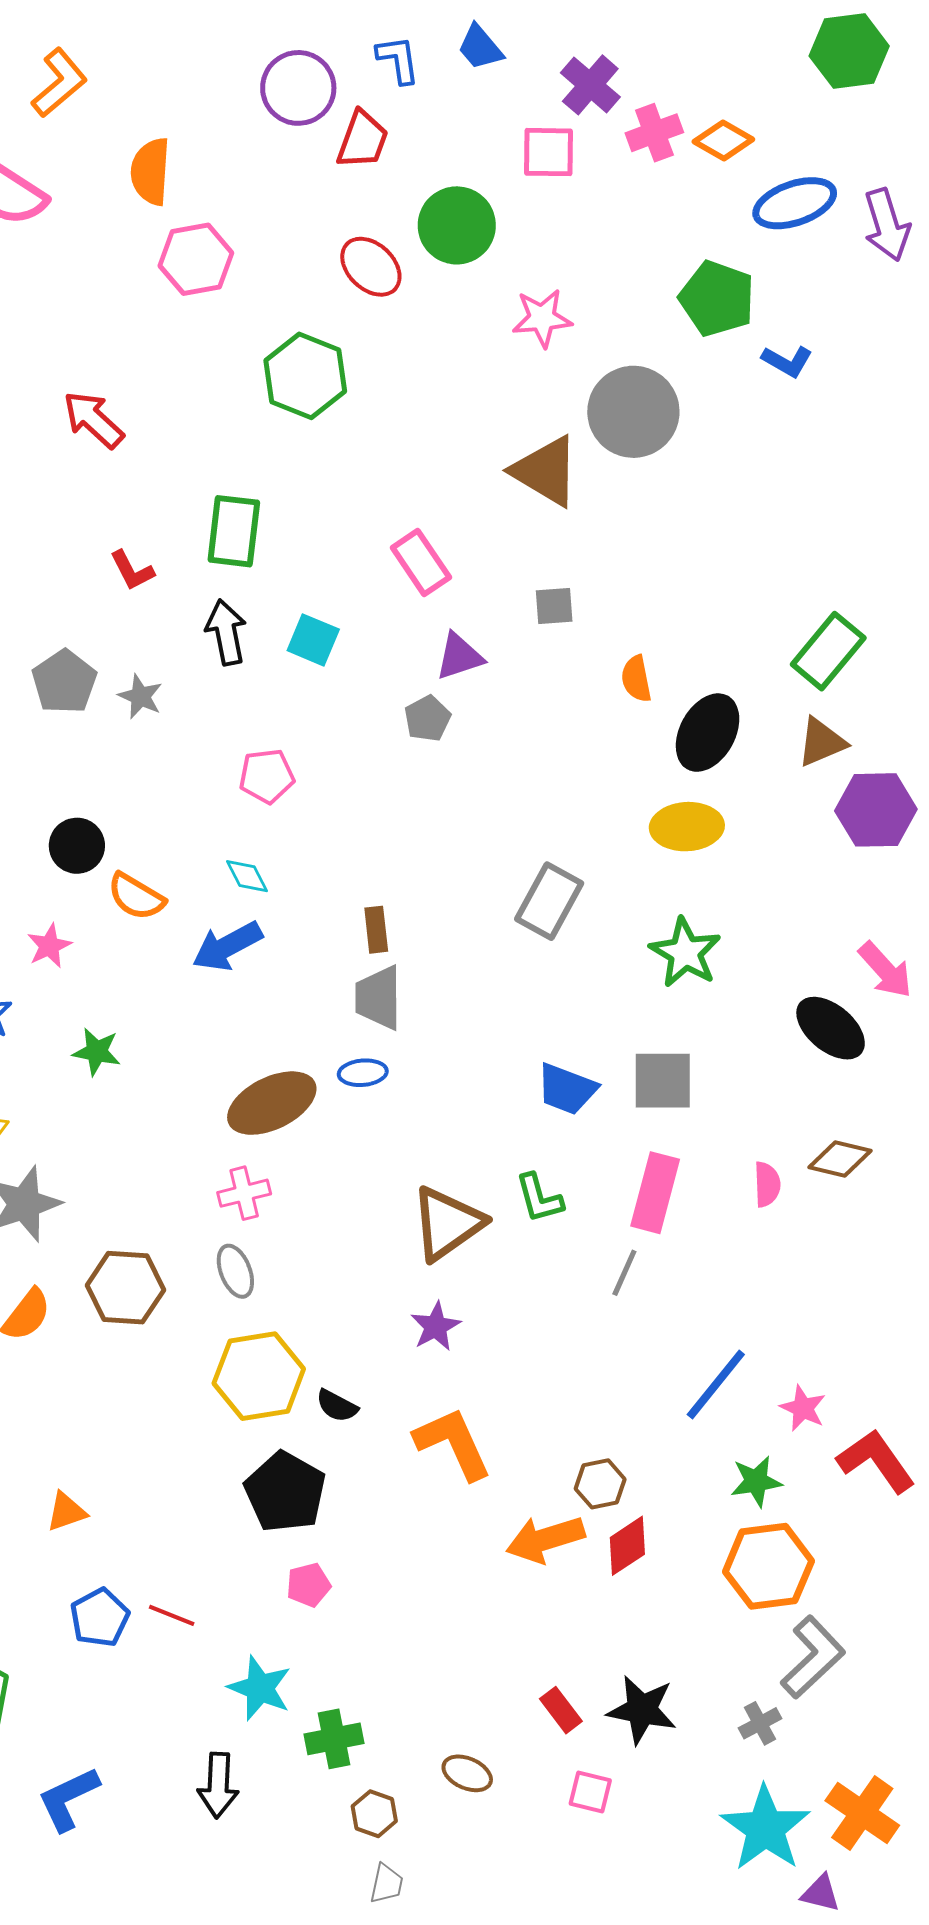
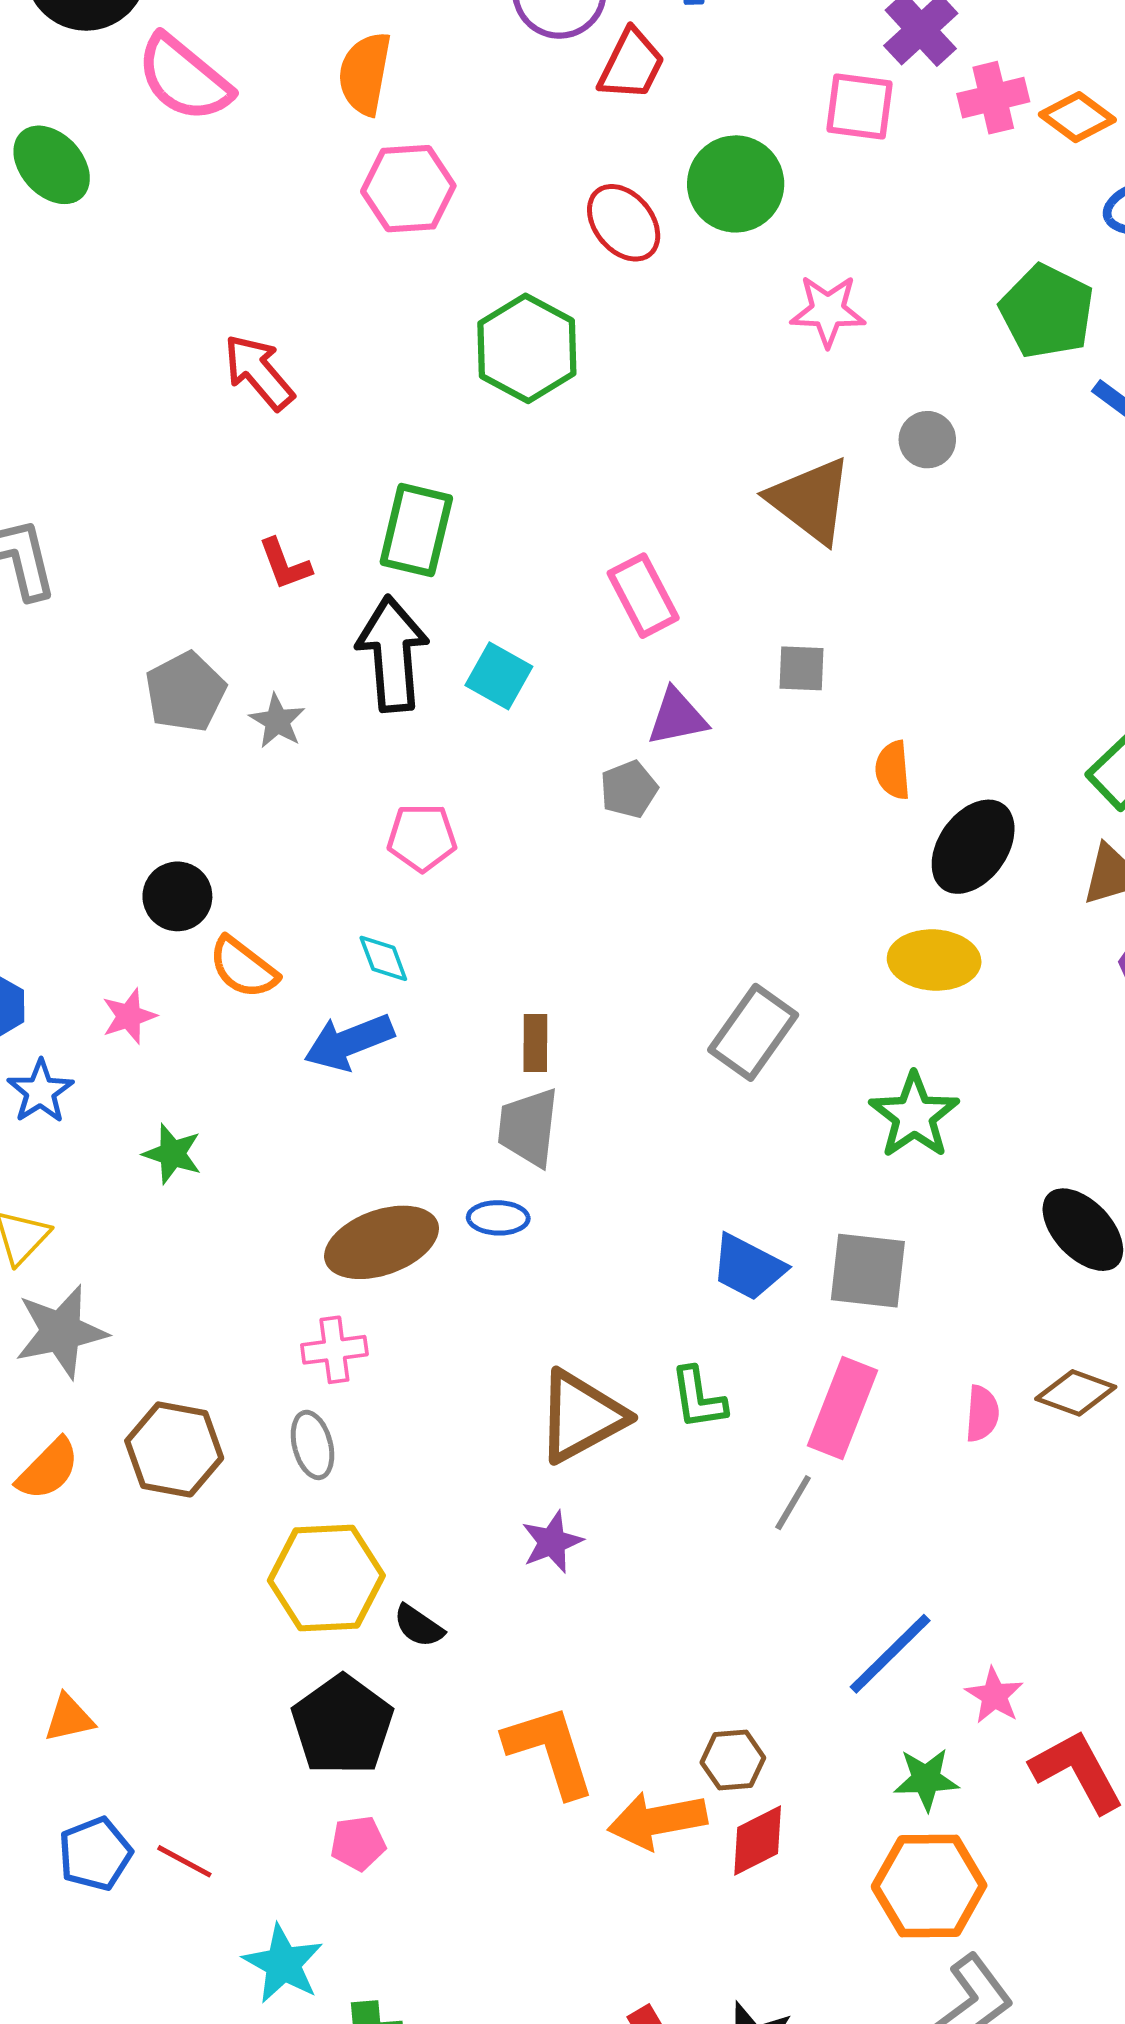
gray circle: (633, 412) -> (927, 440), size x0.5
black arrow: (226, 632) -> (392, 654), size x1.4
orange L-shape: (453, 1443) -> (550, 1751), moved

